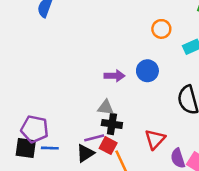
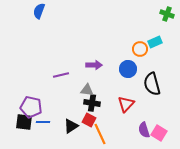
orange circle: (161, 29) -> (140, 49), moved
blue circle: (147, 71) -> (128, 69), moved
purple line: (94, 138) -> (61, 75), moved
red triangle: (155, 139) -> (126, 104), moved

